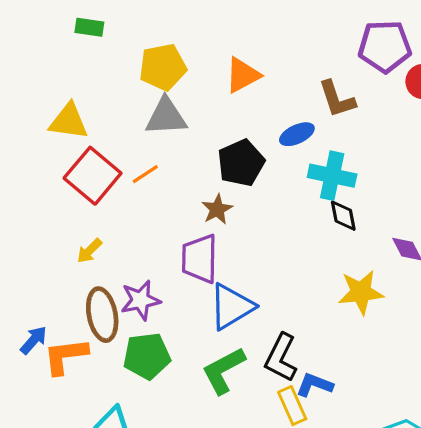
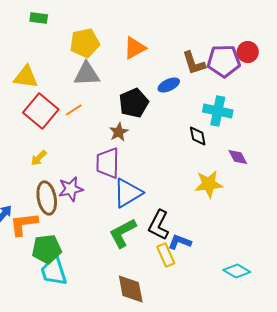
purple pentagon: (385, 46) -> (224, 61), moved
cyan cross: (332, 176) -> (218, 111), moved
green pentagon: (147, 356) -> (47, 249), moved

